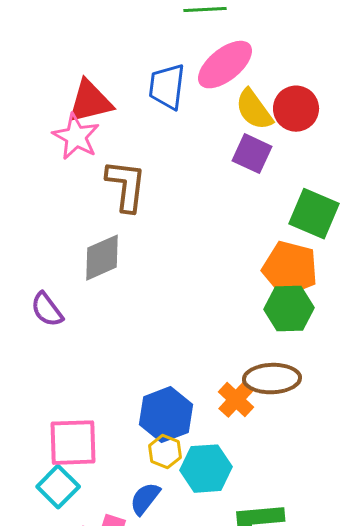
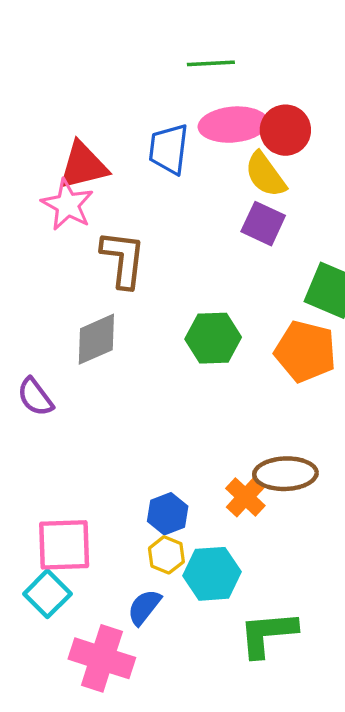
pink ellipse: (225, 65) -> (233, 125), turned 34
red circle: (296, 109) -> (285, 130), moved
green hexagon: (289, 309) -> (213, 338), moved
blue hexagon: (166, 415) -> (168, 514), size x0.7

